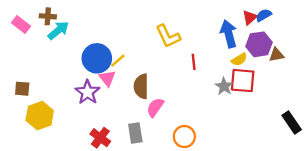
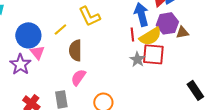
yellow semicircle: (239, 60) -> (150, 36), size x1.6
yellow line: (118, 61) -> (60, 29), moved
red line: (194, 62) -> (132, 34), moved
brown semicircle: (141, 86) -> (75, 50), moved

